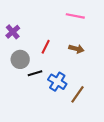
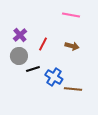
purple cross: (13, 32) -> (20, 35), moved
brown line: (77, 94) -> (73, 89), turned 60

